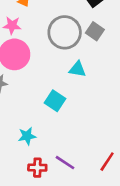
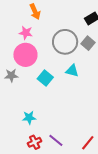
cyan square: (55, 101) -> (45, 78), moved
red cross: (37, 168) -> (35, 142), turned -32

